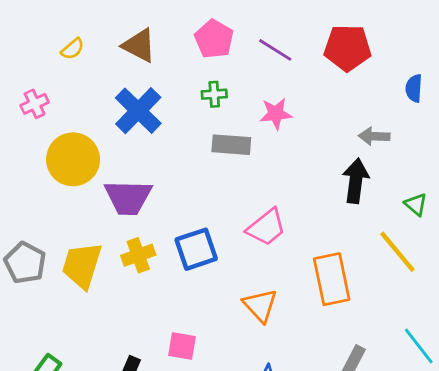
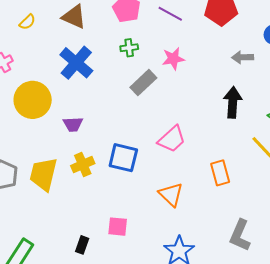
gray arrow: (374, 136) -> (243, 57), moved
gray rectangle: (231, 145) -> (143, 83), turned -44
purple trapezoid: (128, 197) -> (73, 124), size x0.6
blue square: (196, 249) -> (123, 158), turned 36
orange rectangle: (332, 279) -> (220, 173), size x0.7

